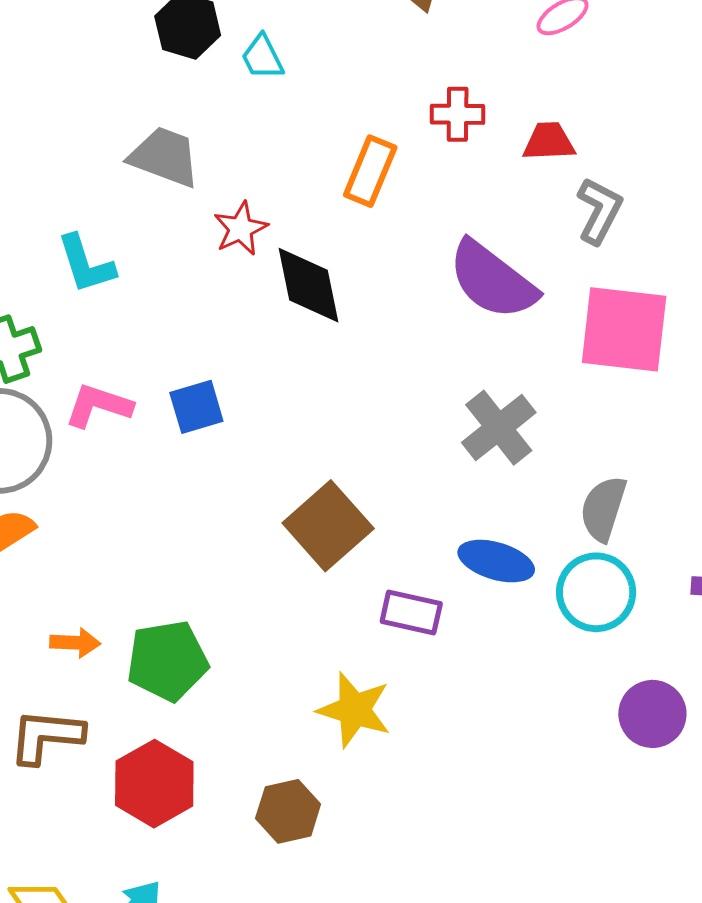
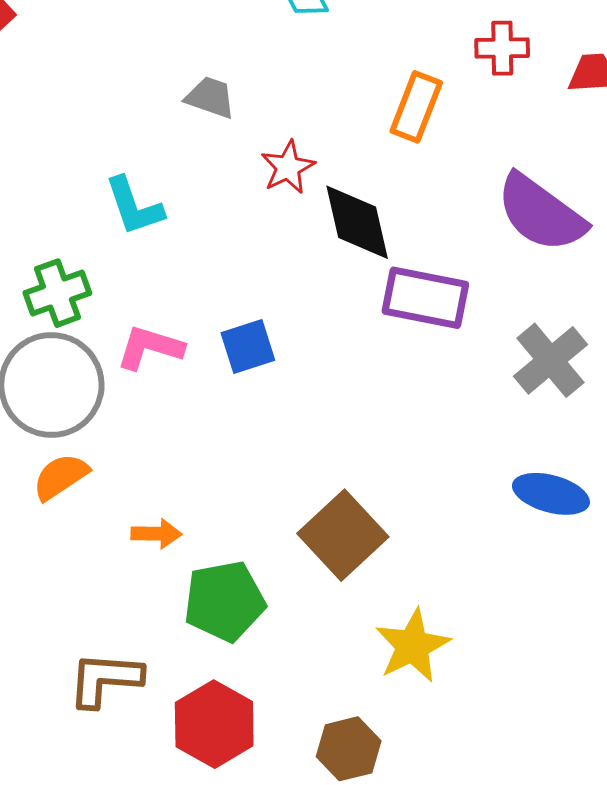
gray trapezoid: (165, 157) -> (210, 97), size x0.7
brown square: (328, 526) -> (343, 535), moved
purple rectangle: (411, 613) -> (425, 298), moved, size x1.4
orange arrow: (75, 643) -> (156, 534), moved
yellow star: (354, 710) -> (413, 646), turned 30

